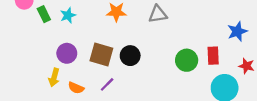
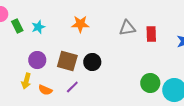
gray triangle: (158, 14) -> (127, 28), moved
red rectangle: (213, 56) -> (151, 34), moved
green circle: (187, 60) -> (150, 83), moved

